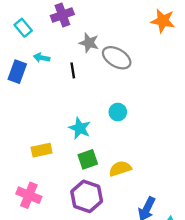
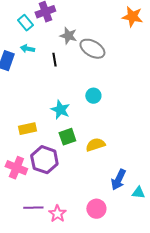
cyan rectangle: (23, 28) -> (25, 23), moved
purple hexagon: (87, 196) -> (44, 160), moved

